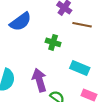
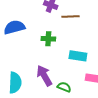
blue semicircle: (20, 22) -> (14, 27), turned -145

